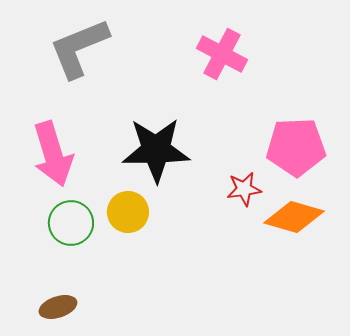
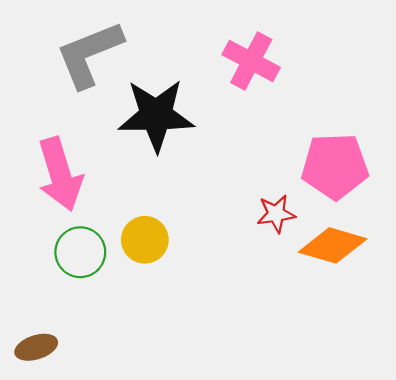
black star: (156, 150) -> (156, 115), moved
brown ellipse: (58, 307) -> (36, 347), moved

